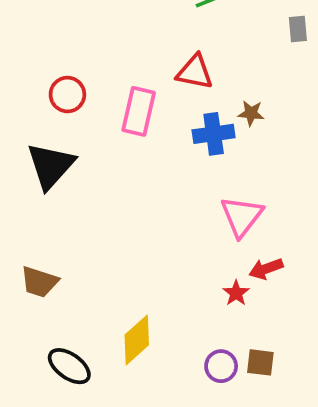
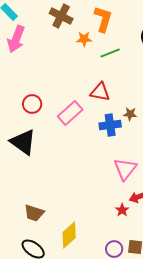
pink rectangle: (139, 111) -> (70, 113), turned 35
black triangle: (51, 166) -> (23, 142), turned -36
brown trapezoid: (39, 282) -> (34, 213), moved

